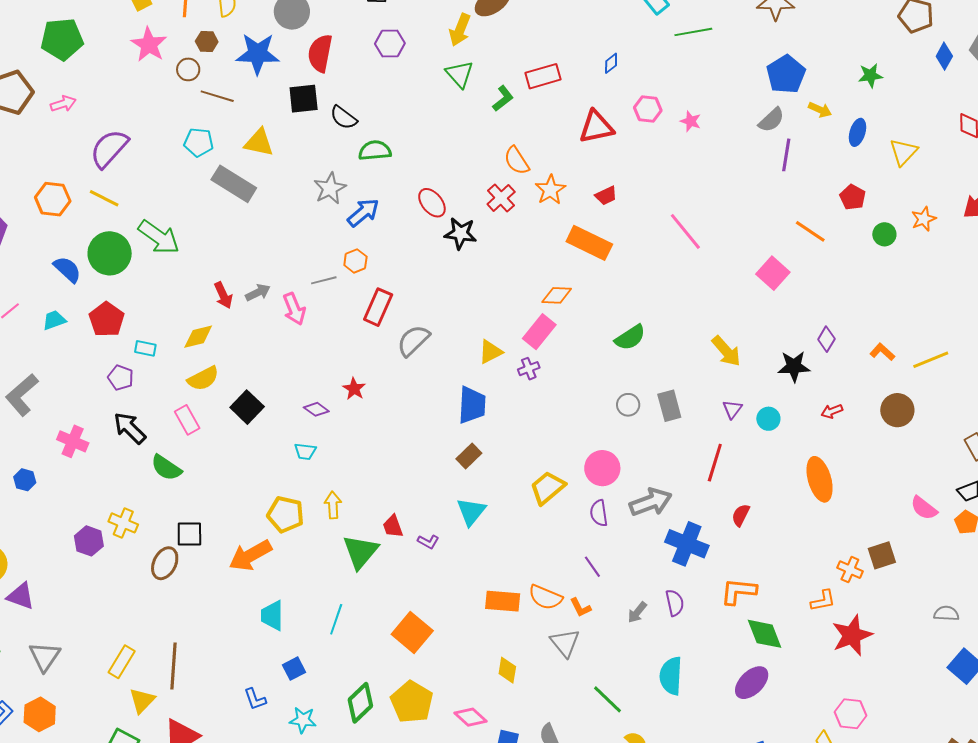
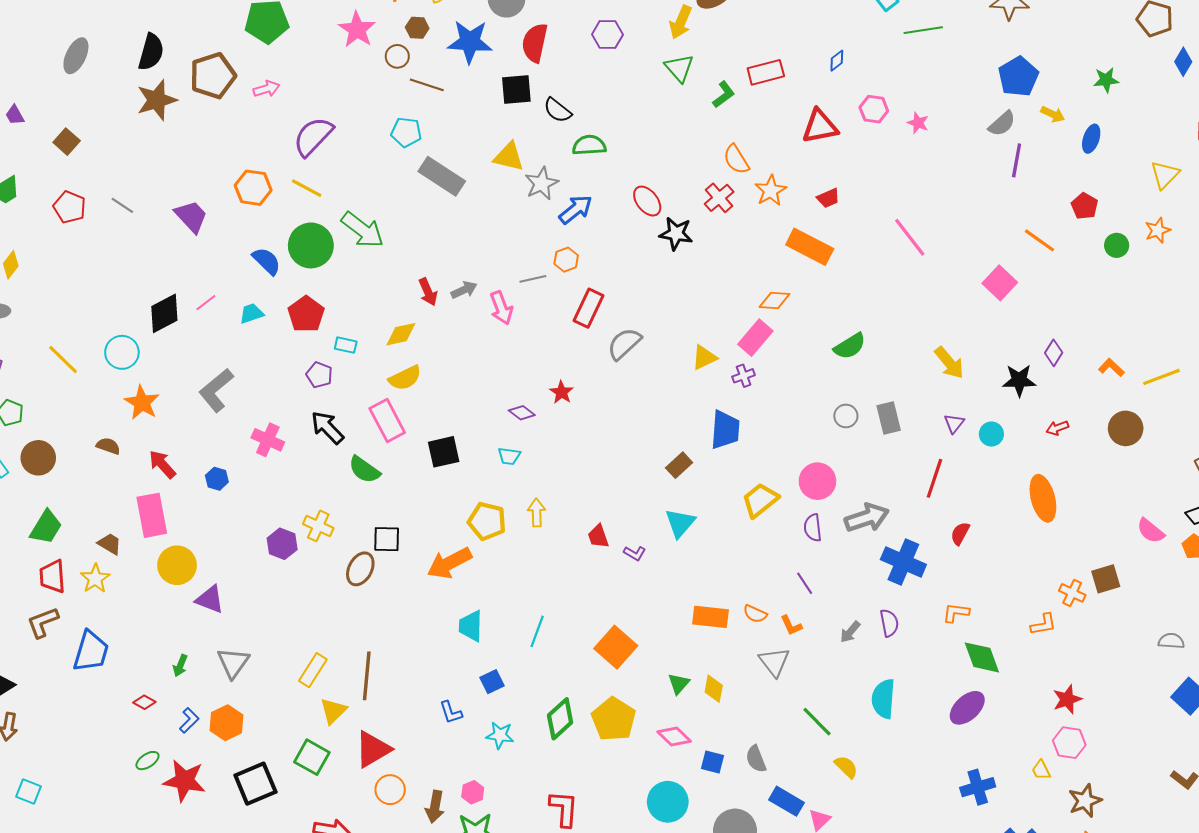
yellow triangle: (259, 143) -> (509, 157), moved
yellow triangle: (903, 152) -> (1165, 175), moved
blue trapezoid: (472, 405) -> (725, 430), moved
black square: (247, 407) -> (444, 452), moved, turned 32
pink rectangle: (187, 420) -> (387, 420), size x1.4
green triangle: (361, 552) -> (679, 684), moved, size x0.6
orange L-shape: (738, 591) -> (956, 613), size x0.7
orange semicircle: (545, 597) -> (755, 614), size x0.7
red star: (852, 635) -> (1067, 699), moved, size x0.7

